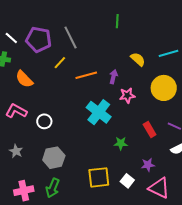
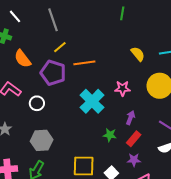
gray line: (71, 38) -> (53, 20), moved
purple pentagon: (39, 40) -> (53, 73), moved
purple arrow: (113, 77) -> (130, 118), moved
red rectangle: (150, 129) -> (134, 139), moved, turned 63

